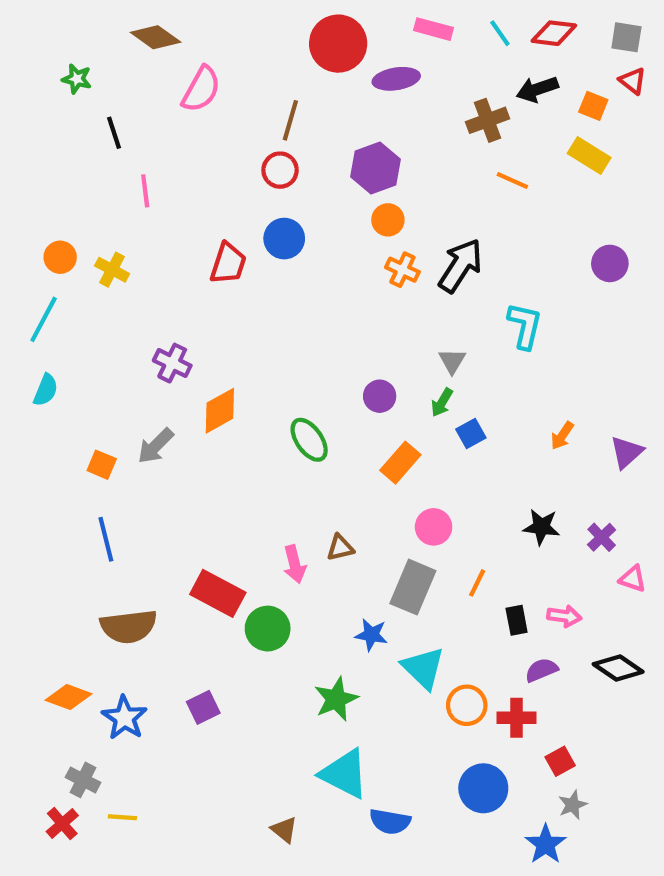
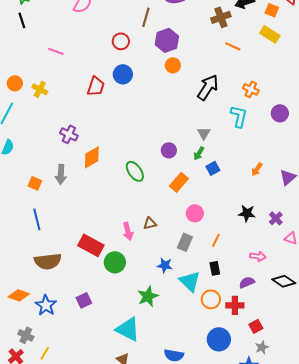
brown line: (290, 120) -> (146, 17), moved
black line: (114, 133) -> (22, 20), moved
pink line: (145, 191) -> (56, 51), turned -63
purple circle: (610, 263) -> (280, 113), moved
orange cross: (402, 270) -> (251, 89), moved
gray arrow: (156, 446) -> (61, 174), turned -42
gray rectangle: (413, 587) -> (185, 242), size x0.7
black rectangle: (517, 620) -> (215, 268), moved
cyan triangle: (344, 774) -> (128, 329), moved
yellow line: (122, 817) -> (45, 353), turned -64

